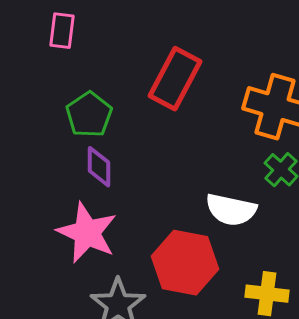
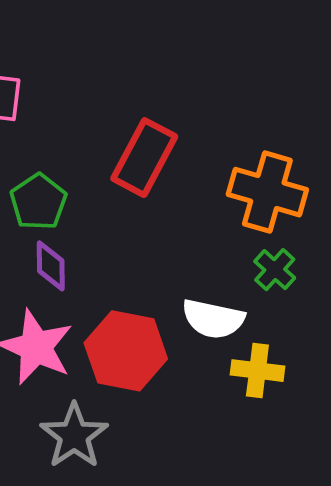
red hexagon: (185, 263) -> (126, 351), moved
yellow cross: (267, 294) -> (257, 371), moved

